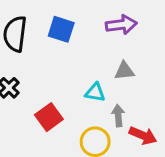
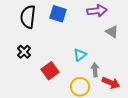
gray triangle: (124, 71) -> (112, 32), moved, turned 40
cyan triangle: (95, 92) -> (80, 55), turned -48

